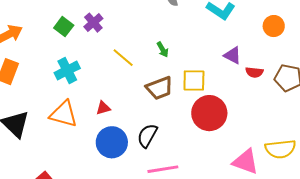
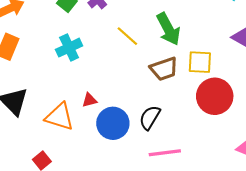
green arrow: (163, 50) -> (168, 29), size x2.0
red triangle: (103, 108) -> (89, 100), moved
orange triangle: (64, 114) -> (60, 117), moved

